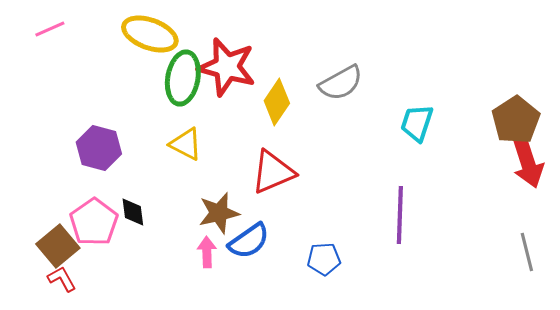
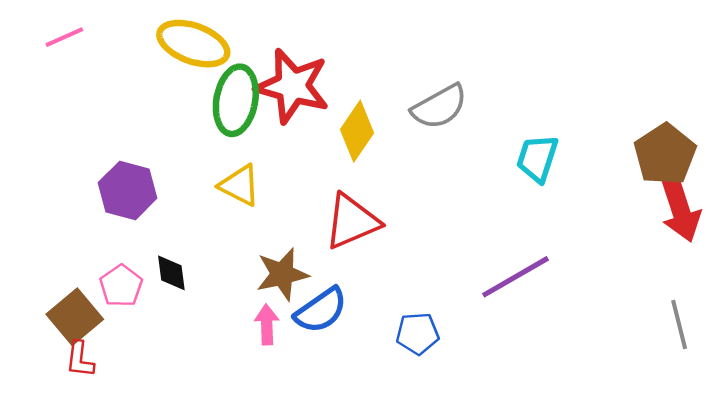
purple line: (400, 215) -> (515, 277), turned 58
pink pentagon: (94, 222) -> (121, 286), size x0.7
red L-shape: (62, 279) -> (80, 359), turned -144

